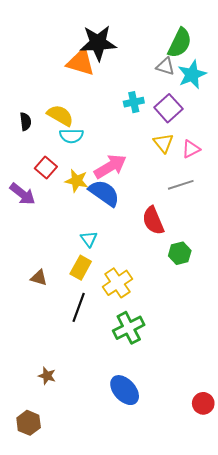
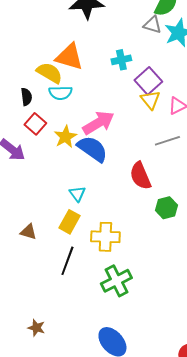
orange triangle: (81, 62) -> (69, 57), moved
purple square: (168, 108) -> (148, 81), moved
black semicircle: (26, 122) -> (26, 97), moved
yellow star: (77, 181) -> (65, 137), turned 30
yellow cross: (117, 283) -> (105, 237), turned 36

